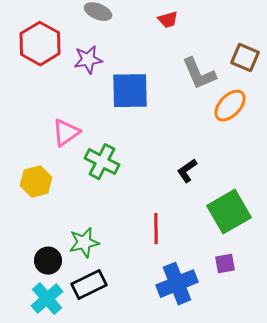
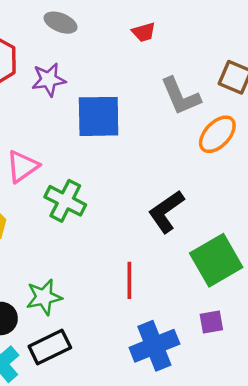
black L-shape: (187, 171) -> (166, 212), size x1.5

